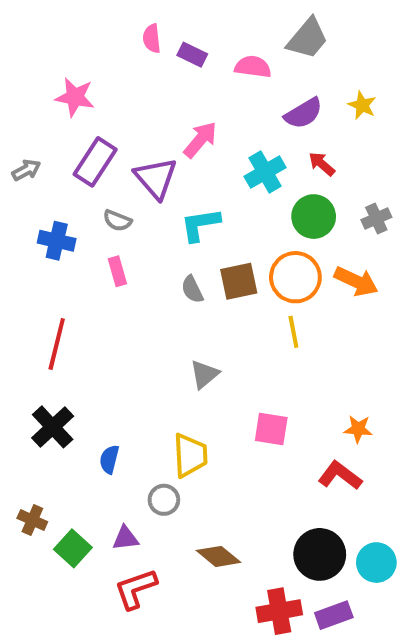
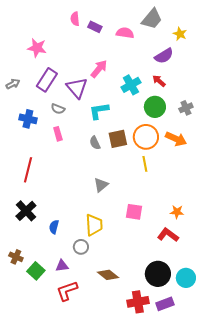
yellow star: (362, 105) -> (180, 34), moved
purple semicircle: (304, 113) -> (164, 56), moved

